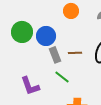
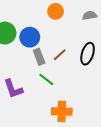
brown line: (75, 53) -> (60, 55), turned -40

